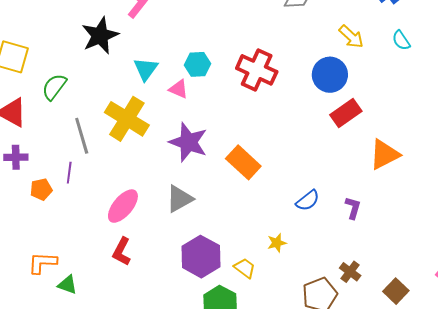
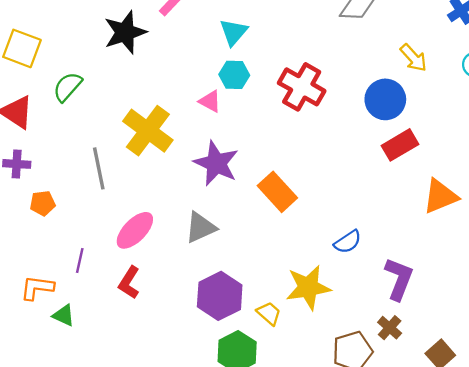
cyan triangle: (146, 69) -> (234, 32), moved
gray line: (82, 136) -> (99, 168), moved
purple line: (69, 173) -> (80, 260), moved
purple L-shape: (353, 208) -> (399, 279), moved, size x1.6
yellow star: (277, 243) -> (308, 287), size x2.0

